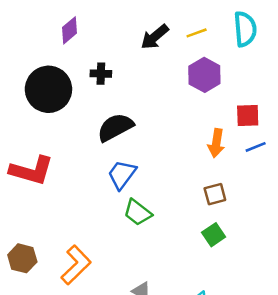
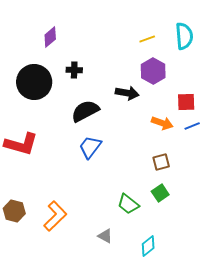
black arrow: (155, 37) -> (127, 93), moved, turned -130
orange arrow: (216, 143) -> (162, 123), turned -80
green trapezoid: (138, 212) -> (128, 204), moved

